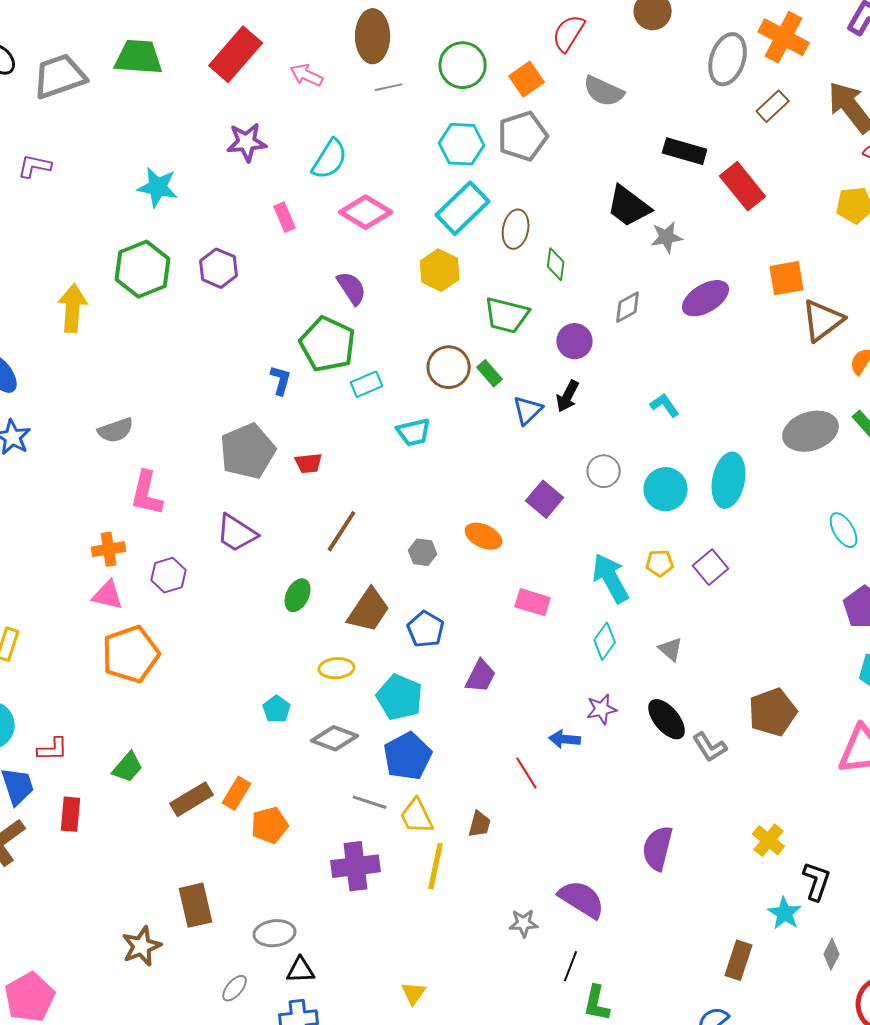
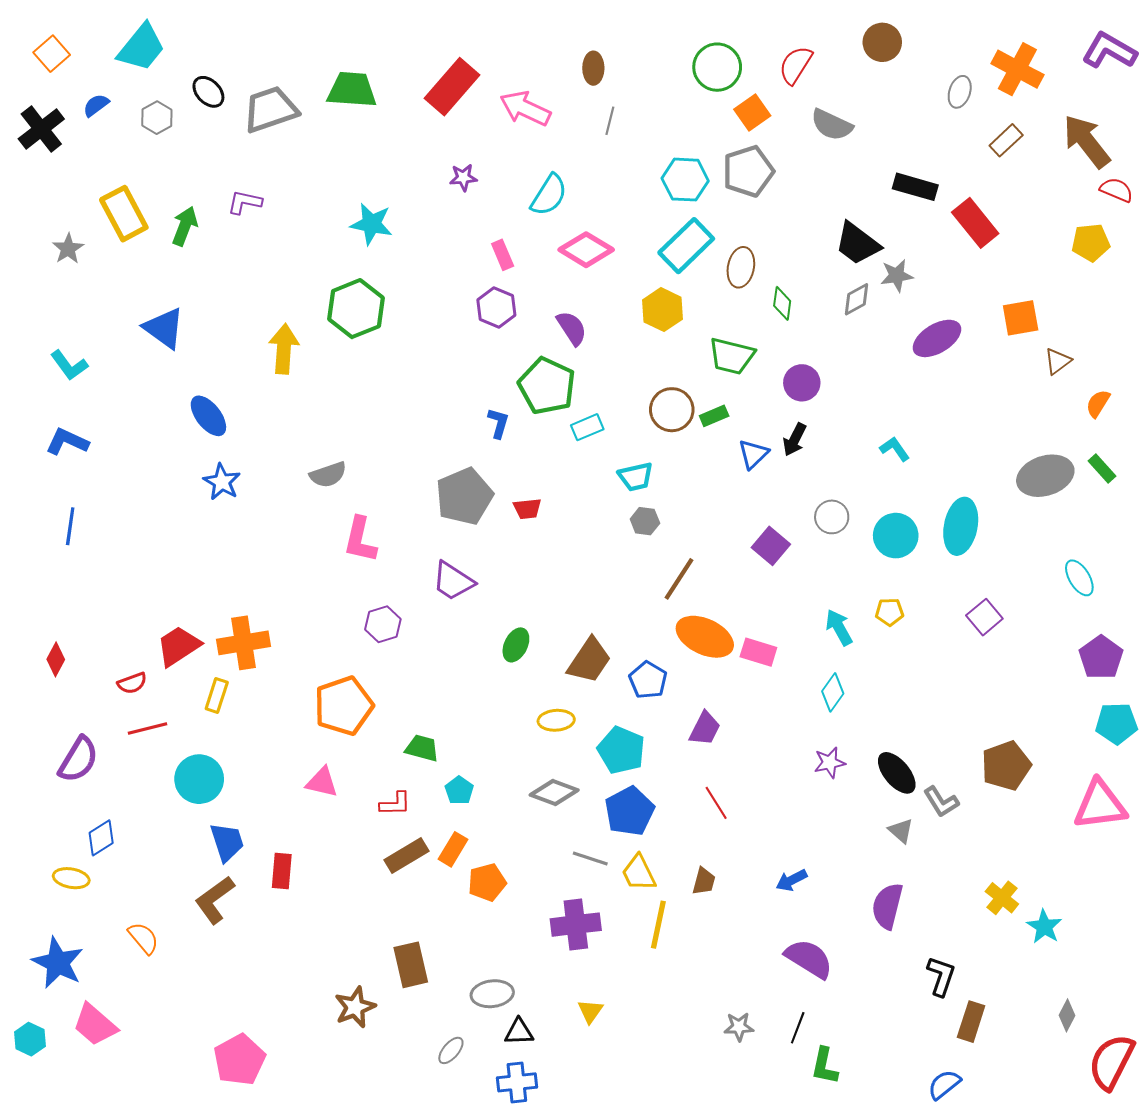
brown ellipse: (373, 36) -> (593, 68), size x0.6
gray ellipse: (728, 59) -> (960, 92), size x0.6
green circle: (463, 65) -> (717, 67), moved
pink arrow: (307, 75) -> (525, 108), size x1.5
gray line: (389, 87) -> (610, 121), turned -64
purple star: (247, 142) -> (463, 177), size x0.7
purple hexagon: (219, 268) -> (496, 308), moved
gray diamond: (628, 307) -> (856, 299), moved
brown triangle: (823, 320) -> (1058, 361), size x0.6
green rectangle: (490, 373) -> (714, 416), turned -72
brown line: (342, 531) -> (679, 579), moved
orange ellipse: (484, 536) -> (705, 637), moved, size x1.5
orange cross: (109, 549) -> (244, 643), moved, size x1.5
gray hexagon: (423, 552) -> (645, 521), moved
purple square: (711, 567) -> (984, 617), moved
cyan arrow: (611, 578) -> (839, 627), size x0.7
pink triangle: (108, 595) -> (322, 782), moved
gray triangle: (671, 649) -> (901, 831), moved
cyan pentagon: (277, 709) -> (459, 790), moved
blue arrow: (565, 739) -> (791, 880), moved, turned -32
red L-shape: (53, 749) -> (395, 804), moved
green trapezoid: (128, 767) -> (422, 748), moved, turned -116
red line: (527, 773) -> (716, 803), moved
black L-shape: (817, 881) -> (941, 976), moved
cyan star: (785, 913) -> (1044, 927), moved
gray star: (524, 923) -> (739, 1027), moved
yellow triangle: (414, 993) -> (590, 1011), moved

